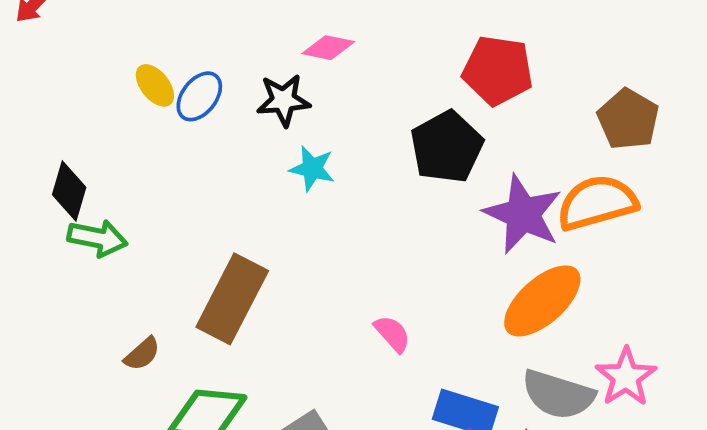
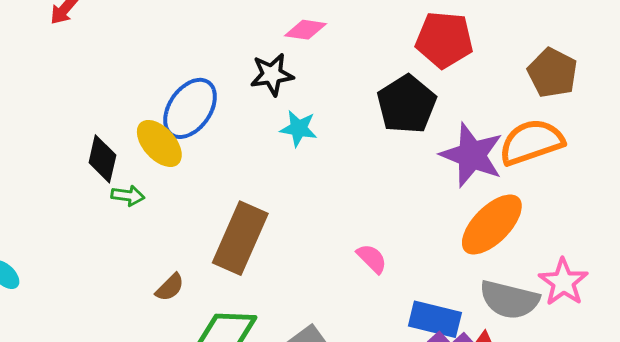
yellow ellipse: (155, 85) -> (159, 143), moved, size x1.4
blue ellipse: (199, 96) -> (190, 108), moved, size x1.5
green arrow: (98, 238) -> (128, 196), size x0.7

